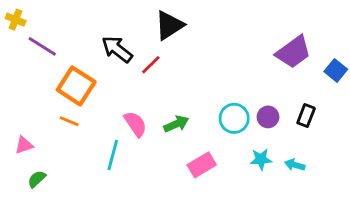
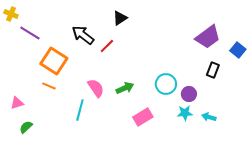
black triangle: (169, 25) -> (120, 18), size x0.7
black rectangle: (306, 116) -> (213, 70), moved
purple circle: (268, 117) -> (189, 94), moved

